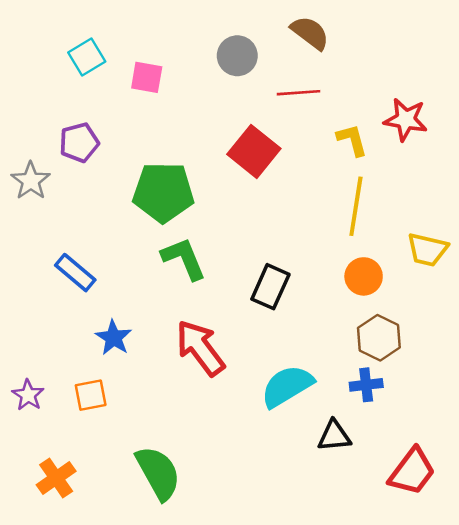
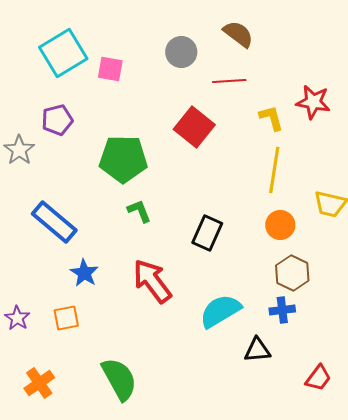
cyan square: (87, 57) -> (63, 53), size x1.6
green L-shape: (184, 259) -> (139, 211), size x0.7
blue rectangle: (75, 273) -> (54, 222), size x1.4
red trapezoid: (412, 472) -> (318, 378), size x0.7

